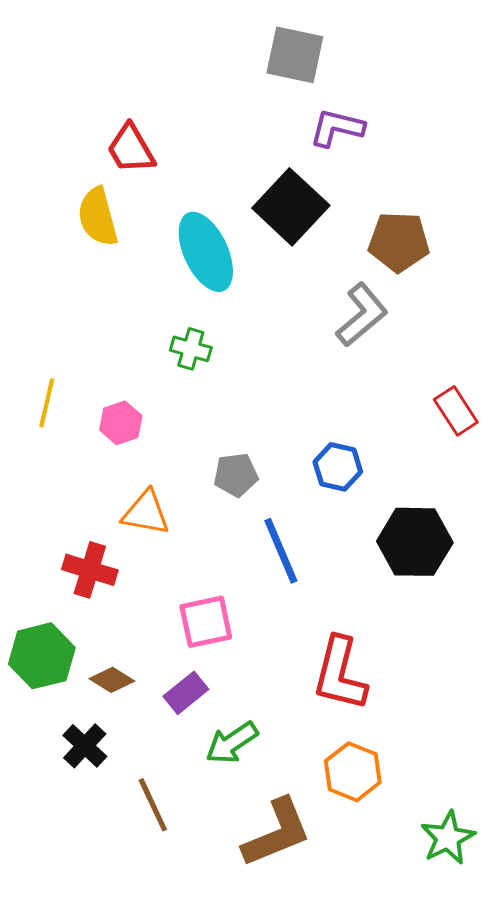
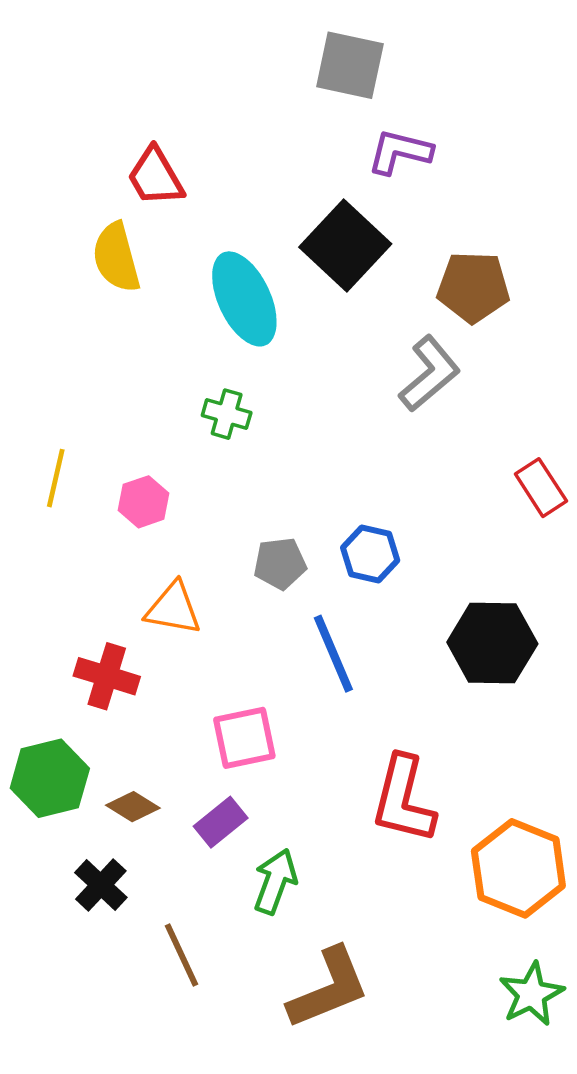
blue hexagon: (338, 467) -> (370, 554), moved
green arrow: (232, 743) -> (275, 881), turned 144
orange hexagon: (353, 772) -> (518, 868), moved, size x1.4

